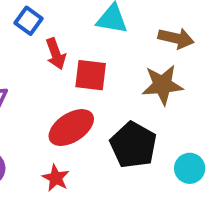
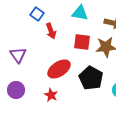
red square: (91, 75) -> (82, 42), moved

